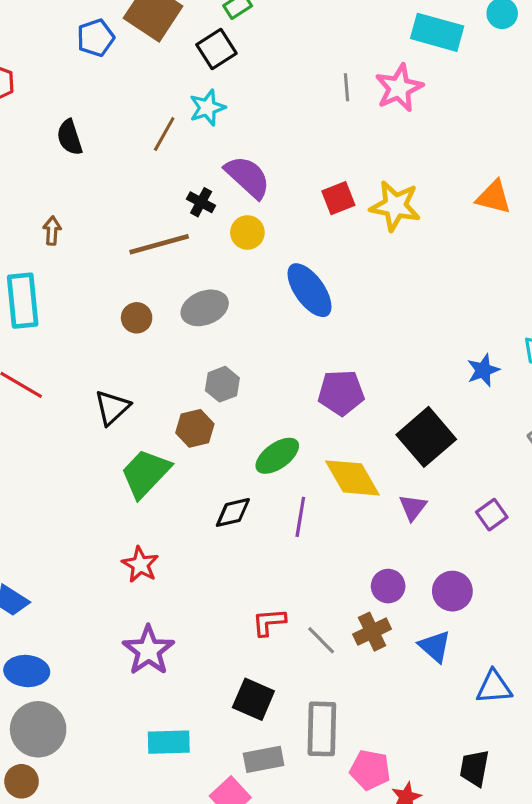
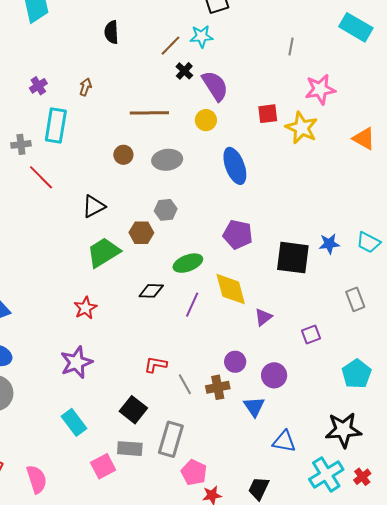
pink star: (399, 88) -> (320, 89), moved
black cross: (201, 202) -> (184, 71), moved
black square: (426, 437) -> (293, 258), moved, turned 33
cyan rectangle: (169, 742) -> (74, 422), turned 40

